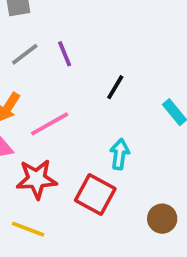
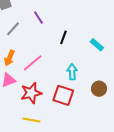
purple line: (65, 54) -> (38, 18), moved
brown circle: (162, 219) -> (99, 89), moved

